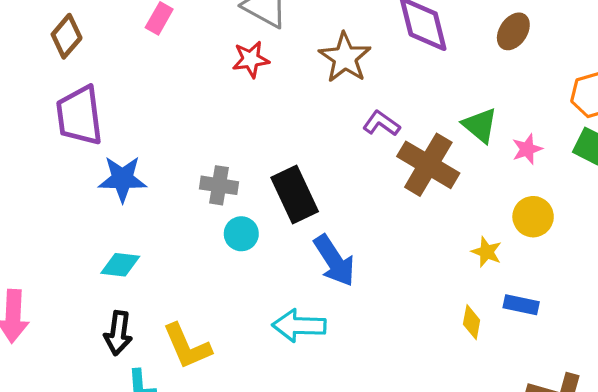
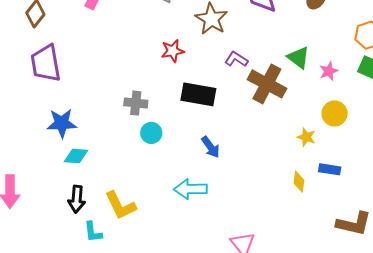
red star: (251, 59) -> (173, 51), moved
blue star: (122, 179) -> (62, 123), moved
black rectangle: (295, 194) -> (198, 94), moved, turned -52
blue arrow: (334, 261) -> (211, 147), size x0.7

